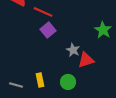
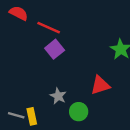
gray star: (73, 50) -> (58, 96), moved
yellow rectangle: (40, 80) -> (32, 116), moved

